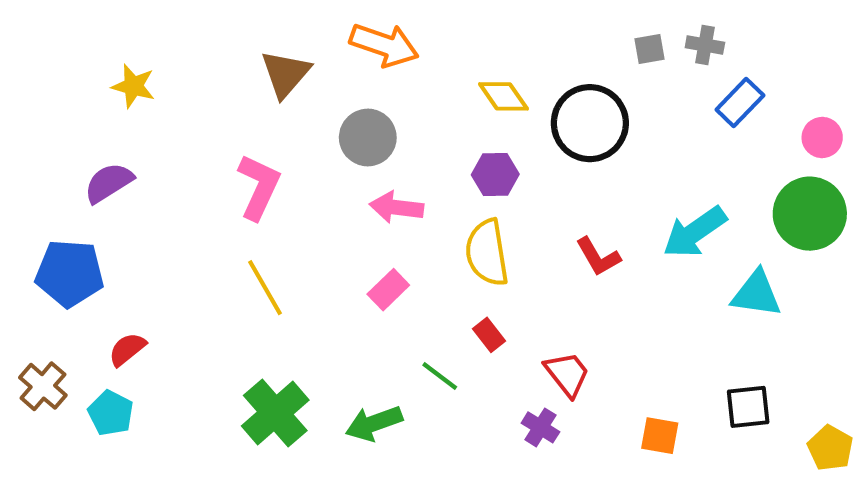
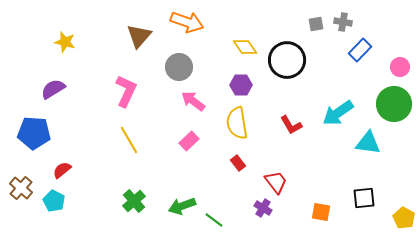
pink arrow: (397, 207) -> (193, 101), turned 30
green line: (440, 376) -> (214, 220), moved
green cross: (275, 413) -> (134, 201), size x0.7

